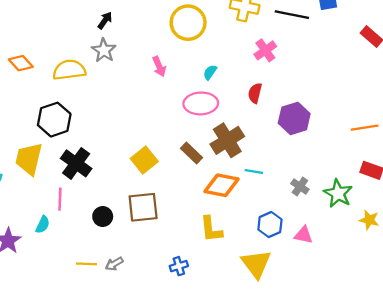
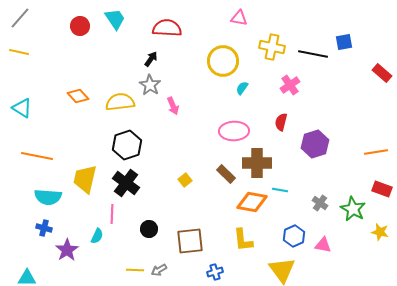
pink arrow: (159, 67) -> (173, 106), moved
cyan semicircle: (210, 72) -> (242, 88), moved
black hexagon: (54, 120) -> (127, 145), moved
brown cross: (227, 140) -> (257, 163), turned 32
yellow square: (144, 160) -> (185, 180), size x0.6
brown square: (143, 207) -> (190, 241), moved

